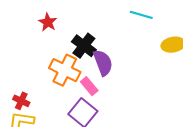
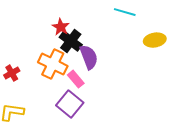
red star: (48, 22) -> (61, 27), moved
red cross: (21, 101) -> (12, 73), moved, turned 35

